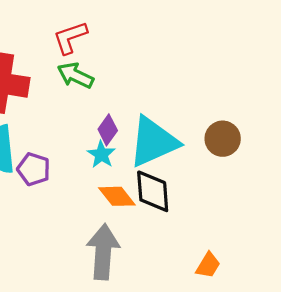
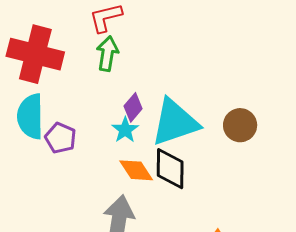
green arrow: (75, 75) -> (107, 54), turned 68

